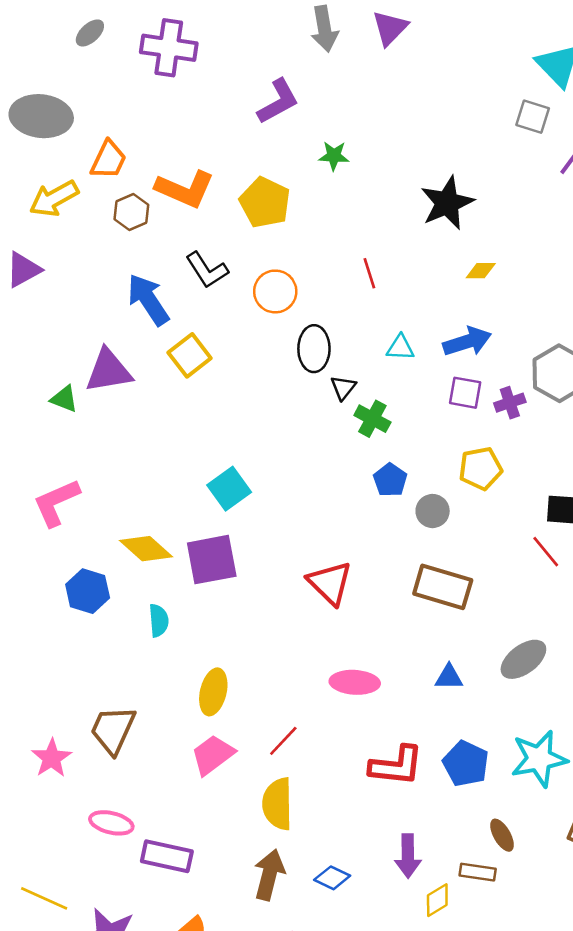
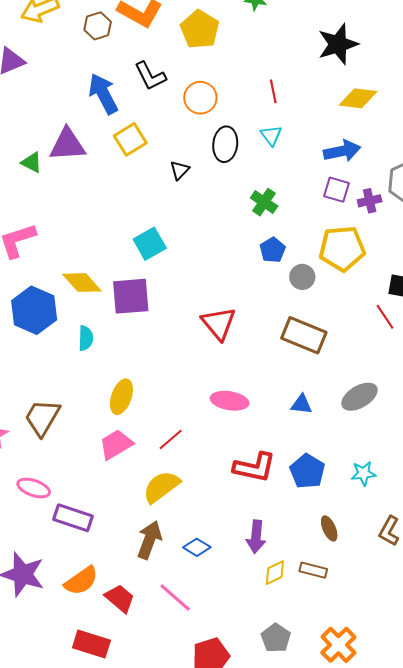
yellow diamond: (481, 271) -> (358, 98), size x1.6
cyan triangle: (400, 348) -> (271, 135), moved, turned 45
black triangle: (343, 388) -> (180, 170), moved
yellow pentagon: (481, 468) -> (342, 248), size x1.4
blue hexagon: (88, 591) -> (34, 310), size x1.4
cyan star: (539, 759) -> (363, 473), size x0.6
yellow semicircle: (278, 804) -> (161, 487), turned 48
brown rectangle: (478, 872) -> (313, 570), moved

